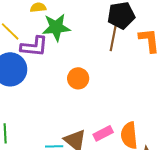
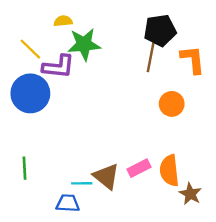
orange circle: (78, 78) -> (172, 104), moved

